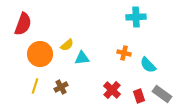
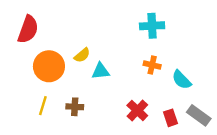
cyan cross: (136, 17) -> (152, 26), moved
brown cross: (61, 87) -> (75, 107), turned 32

